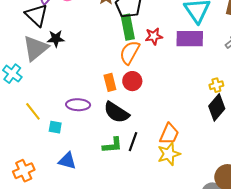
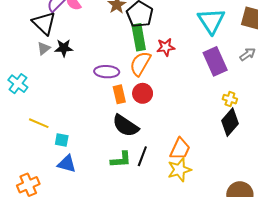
purple rectangle: (190, 39) -> (215, 61), moved, turned 64
gray triangle: (36, 48) -> (44, 48), moved, size x0.5
yellow cross: (216, 85) -> (230, 99), turned 32
purple ellipse: (78, 105) -> (107, 72), moved
yellow line: (33, 111) -> (39, 123), turned -30
blue triangle: (67, 161) -> (67, 164), moved

